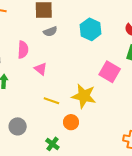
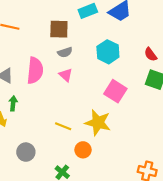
pink semicircle: (23, 50) -> (35, 70), size x1.4
pink triangle: (41, 69) -> (66, 75), moved
pink square: (110, 72) -> (115, 91), moved

